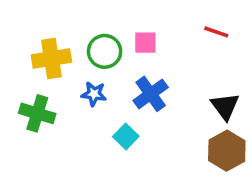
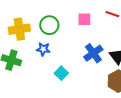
pink square: (145, 43) -> (84, 19), moved
blue cross: (151, 94) -> (93, 53), moved

